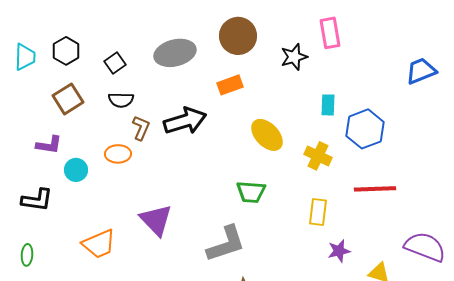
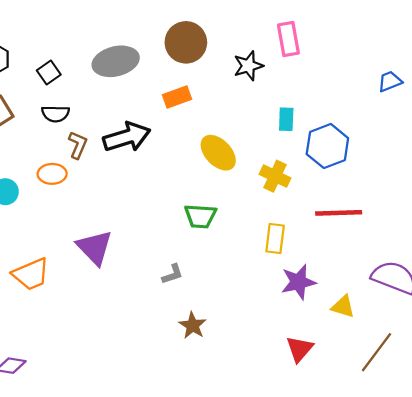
blue trapezoid: (421, 71) -> (390, 81), size x0.7
gray L-shape: (226, 244) -> (173, 274), size x0.5
purple star: (339, 251) -> (298, 282), size x1.4

